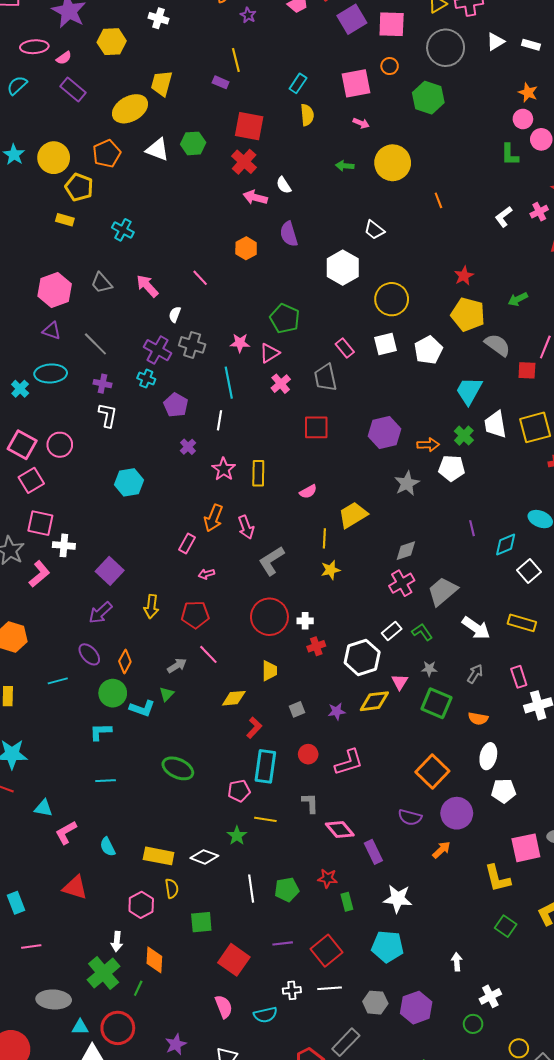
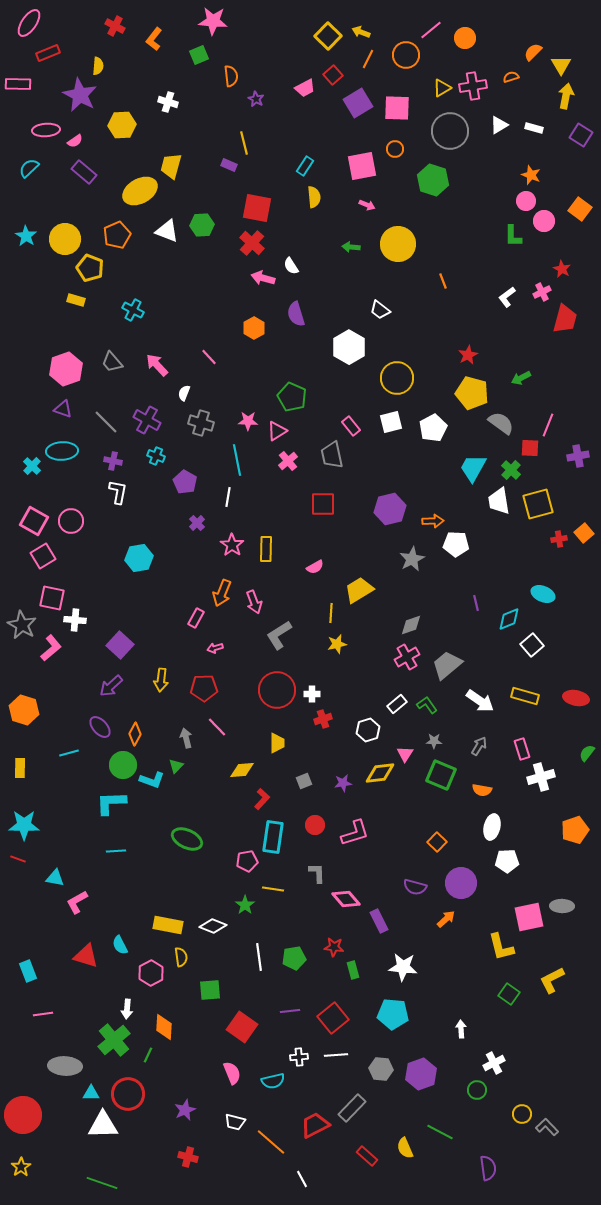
purple cross: (157, 350) -> (147, 420), moved
green cross: (464, 436) -> (511, 470), moved
white hexagon: (362, 657) -> (368, 730), size x0.7
gray arrow: (177, 666) -> (186, 738), turned -72
cyan L-shape: (100, 732) -> (111, 803), size x1.4
orange square: (432, 771) -> (437, 842), size x0.6
cyan semicircle: (108, 847) -> (120, 945), moved

